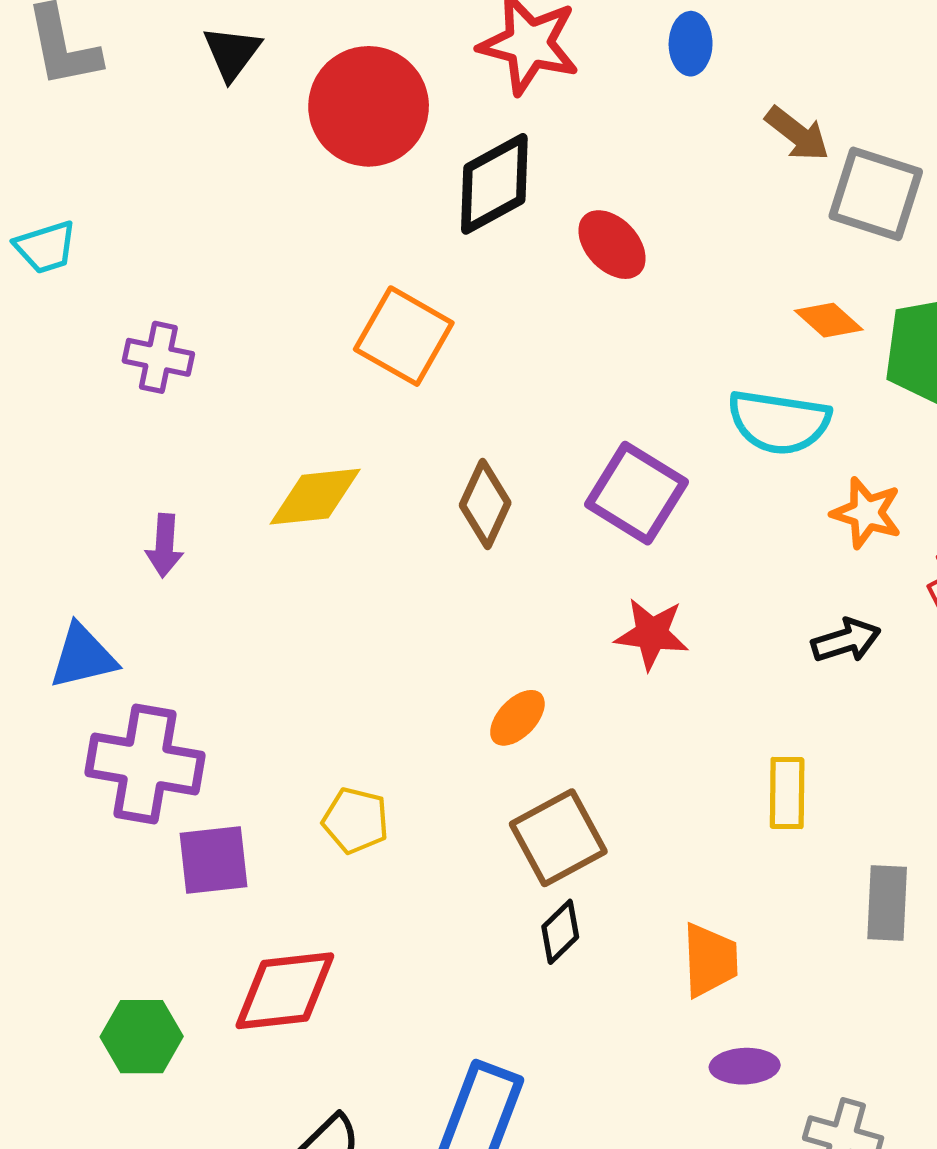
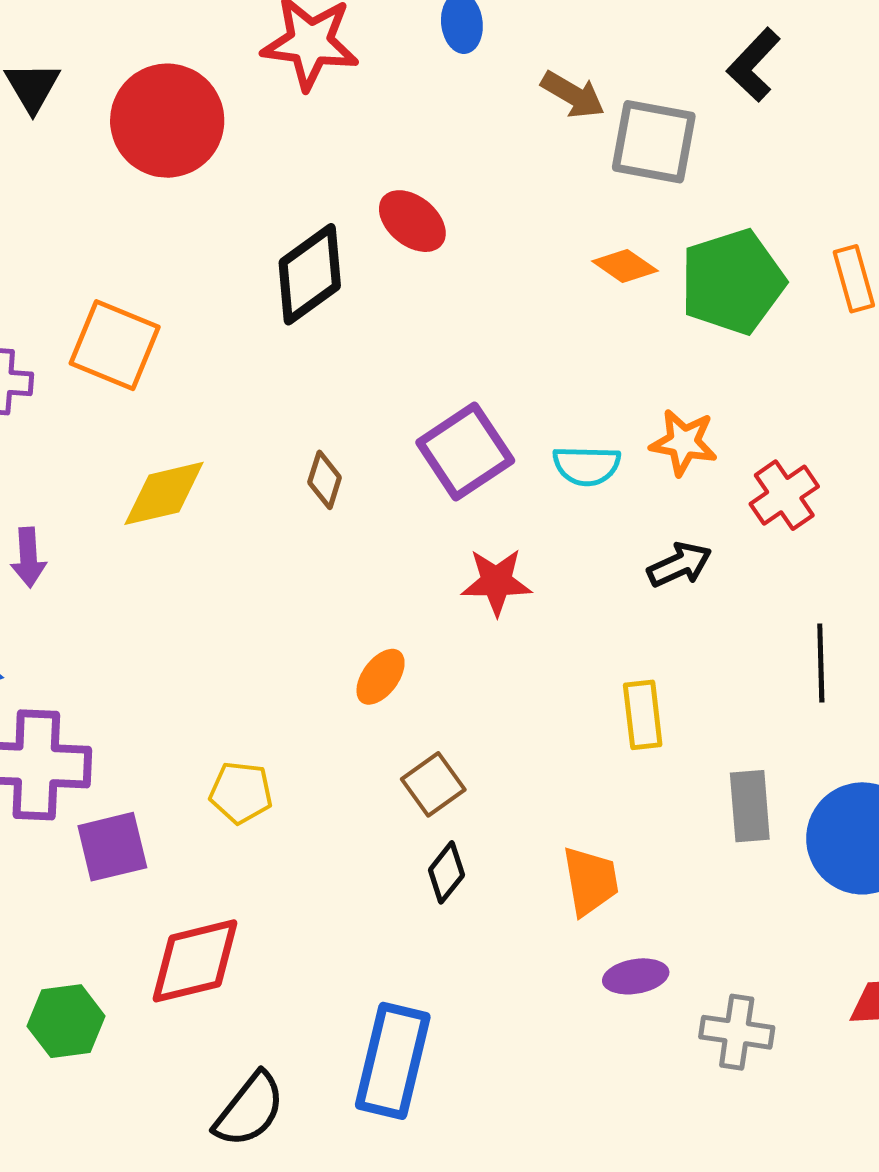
black diamond: (494, 184) -> (310, 274), moved
orange square: (404, 336) -> (115, 345), moved
cyan semicircle: (779, 422) -> (587, 466), moved, size x0.7
purple square: (636, 493) -> (465, 452), turned 32
brown diamond: (485, 504) -> (325, 480), size x0.7
brown square: (558, 838) -> (433, 784), size x0.7

